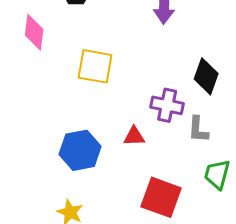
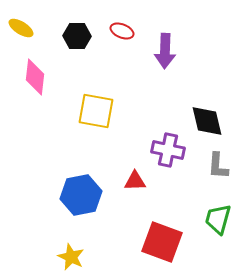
black diamond: (206, 76) -> (207, 121), turned -33
gray L-shape: (198, 129) -> (218, 166), moved

